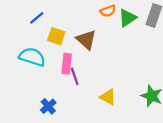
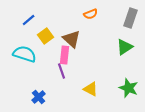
green triangle: (128, 18) -> (125, 47), moved
yellow square: (56, 36) -> (46, 36), turned 35
pink rectangle: (67, 64) -> (65, 55), moved

